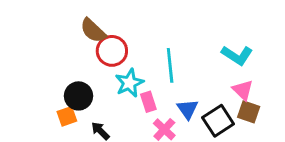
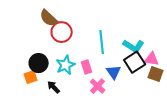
cyan L-shape: (237, 55) -> (134, 46), moved
cyan star: (129, 83) -> (66, 65), moved
pink triangle: (243, 90) -> (152, 59), turned -35
black square: (218, 121) -> (135, 62), moved

